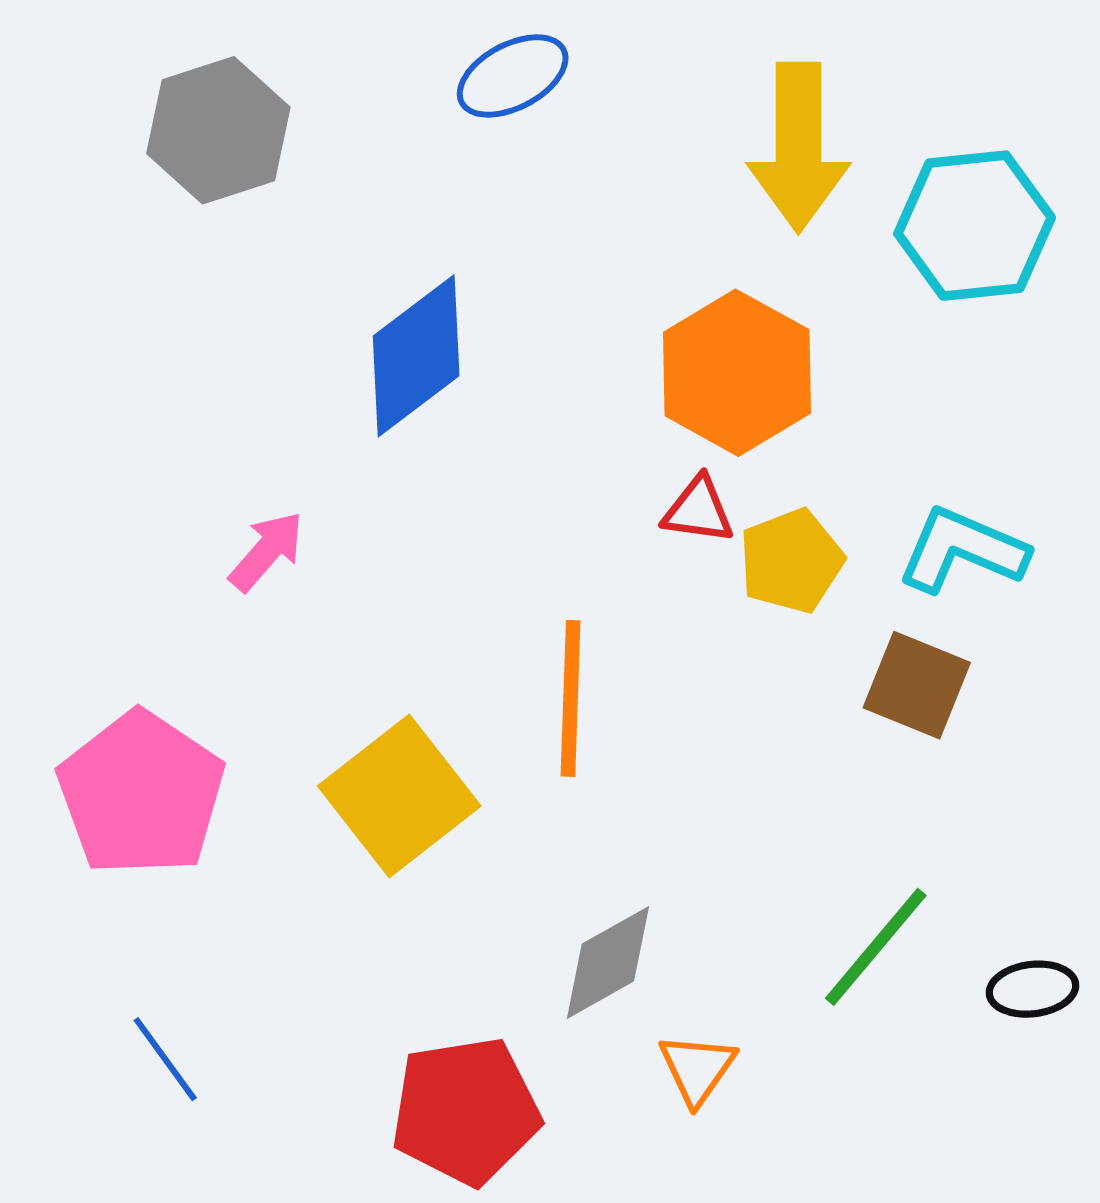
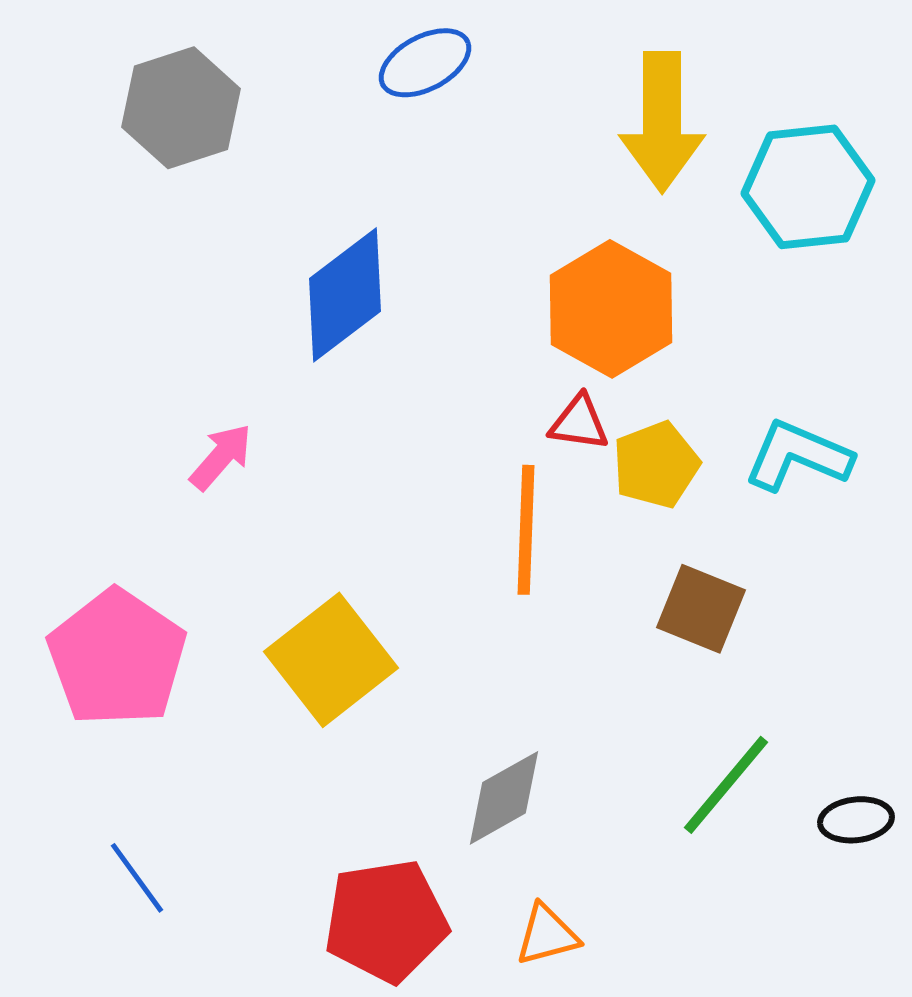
brown square: (917, 685) -> (701, 609), moved
orange line: (571, 698) -> (526, 530), moved
orange triangle: (697, 1069) -> (547, 935), moved, turned 40

